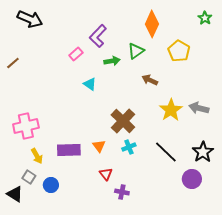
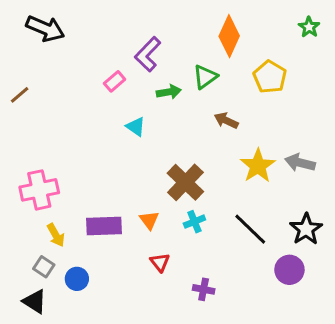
purple cross: (122, 192) -> (204, 289), moved
black triangle: (15, 194) -> (35, 301), moved

